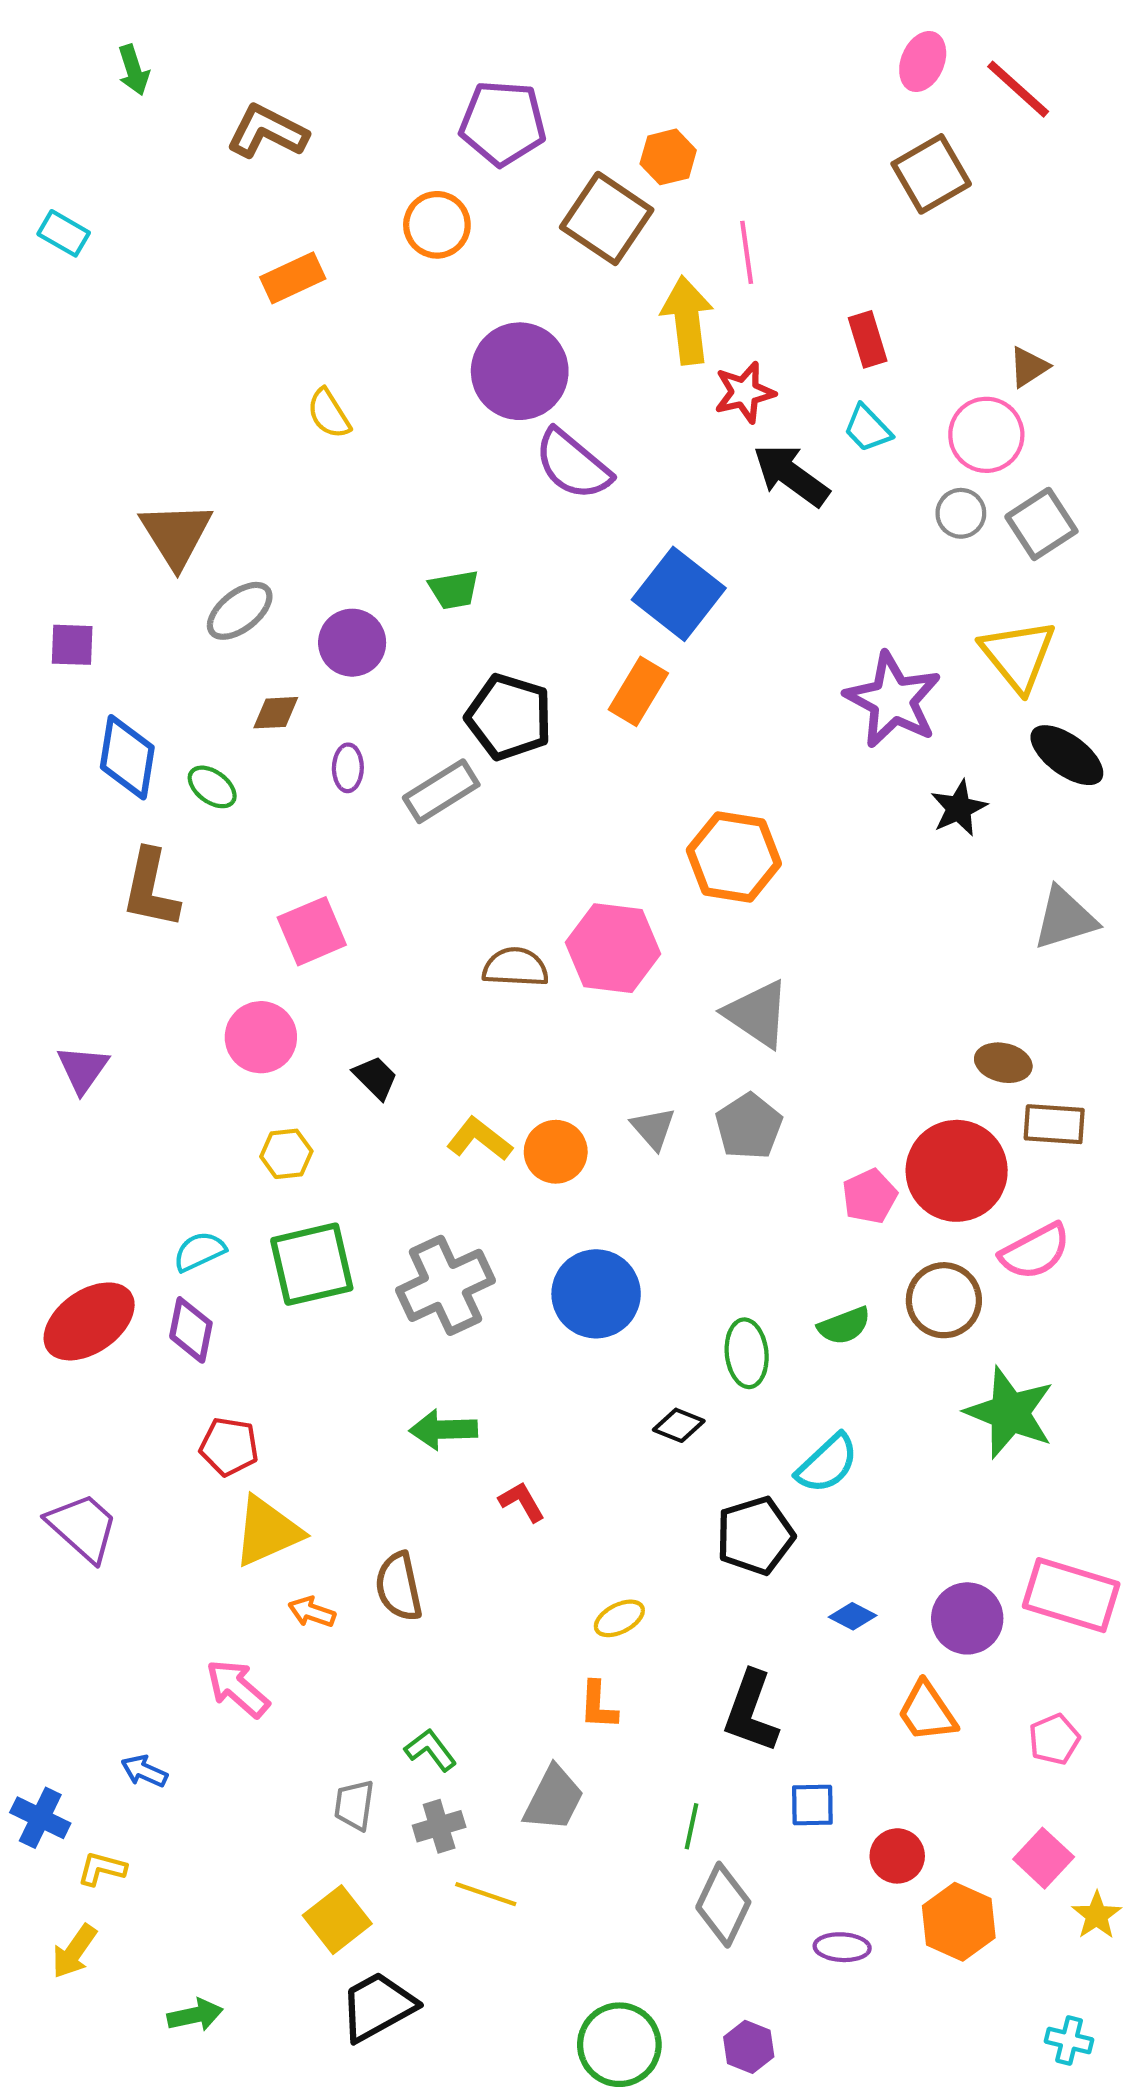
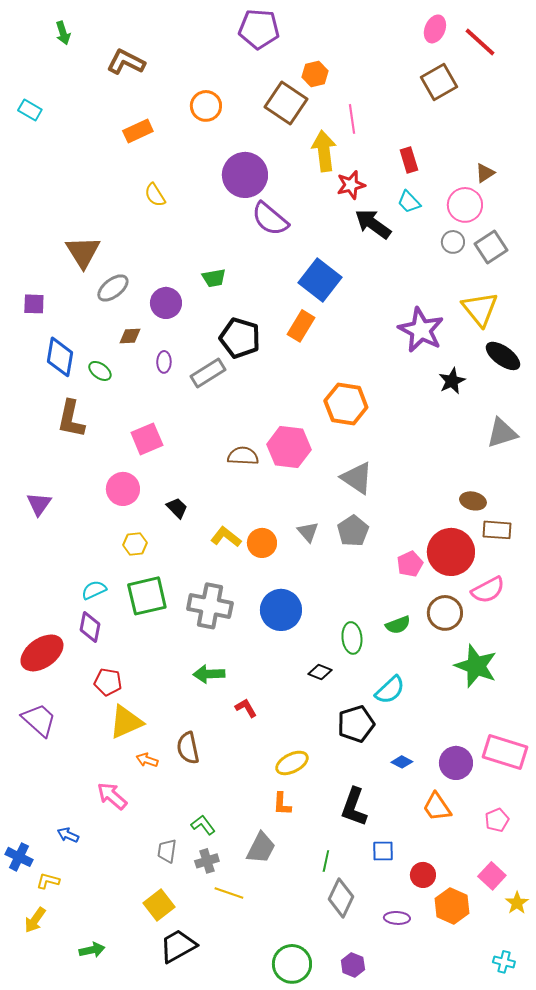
purple pentagon: (503, 123) -> (259, 29), moved
gray cross: (445, 1285) -> (210, 606), turned 36
red ellipse: (89, 1321) -> (42, 653), moved
yellow ellipse: (619, 1618) -> (292, 763), size x1.4

